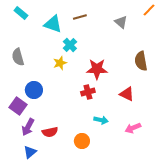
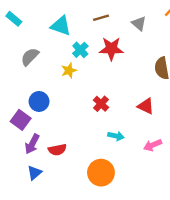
cyan rectangle: (21, 13) -> (14, 19), moved
brown line: (80, 17) -> (101, 18), moved
gray semicircle: (18, 57) -> (30, 57), moved, turned 60
red star: (97, 69) -> (111, 49), moved
red cross: (88, 92) -> (101, 104), turned -32
orange circle: (82, 141) -> (101, 173), moved, size x1.5

